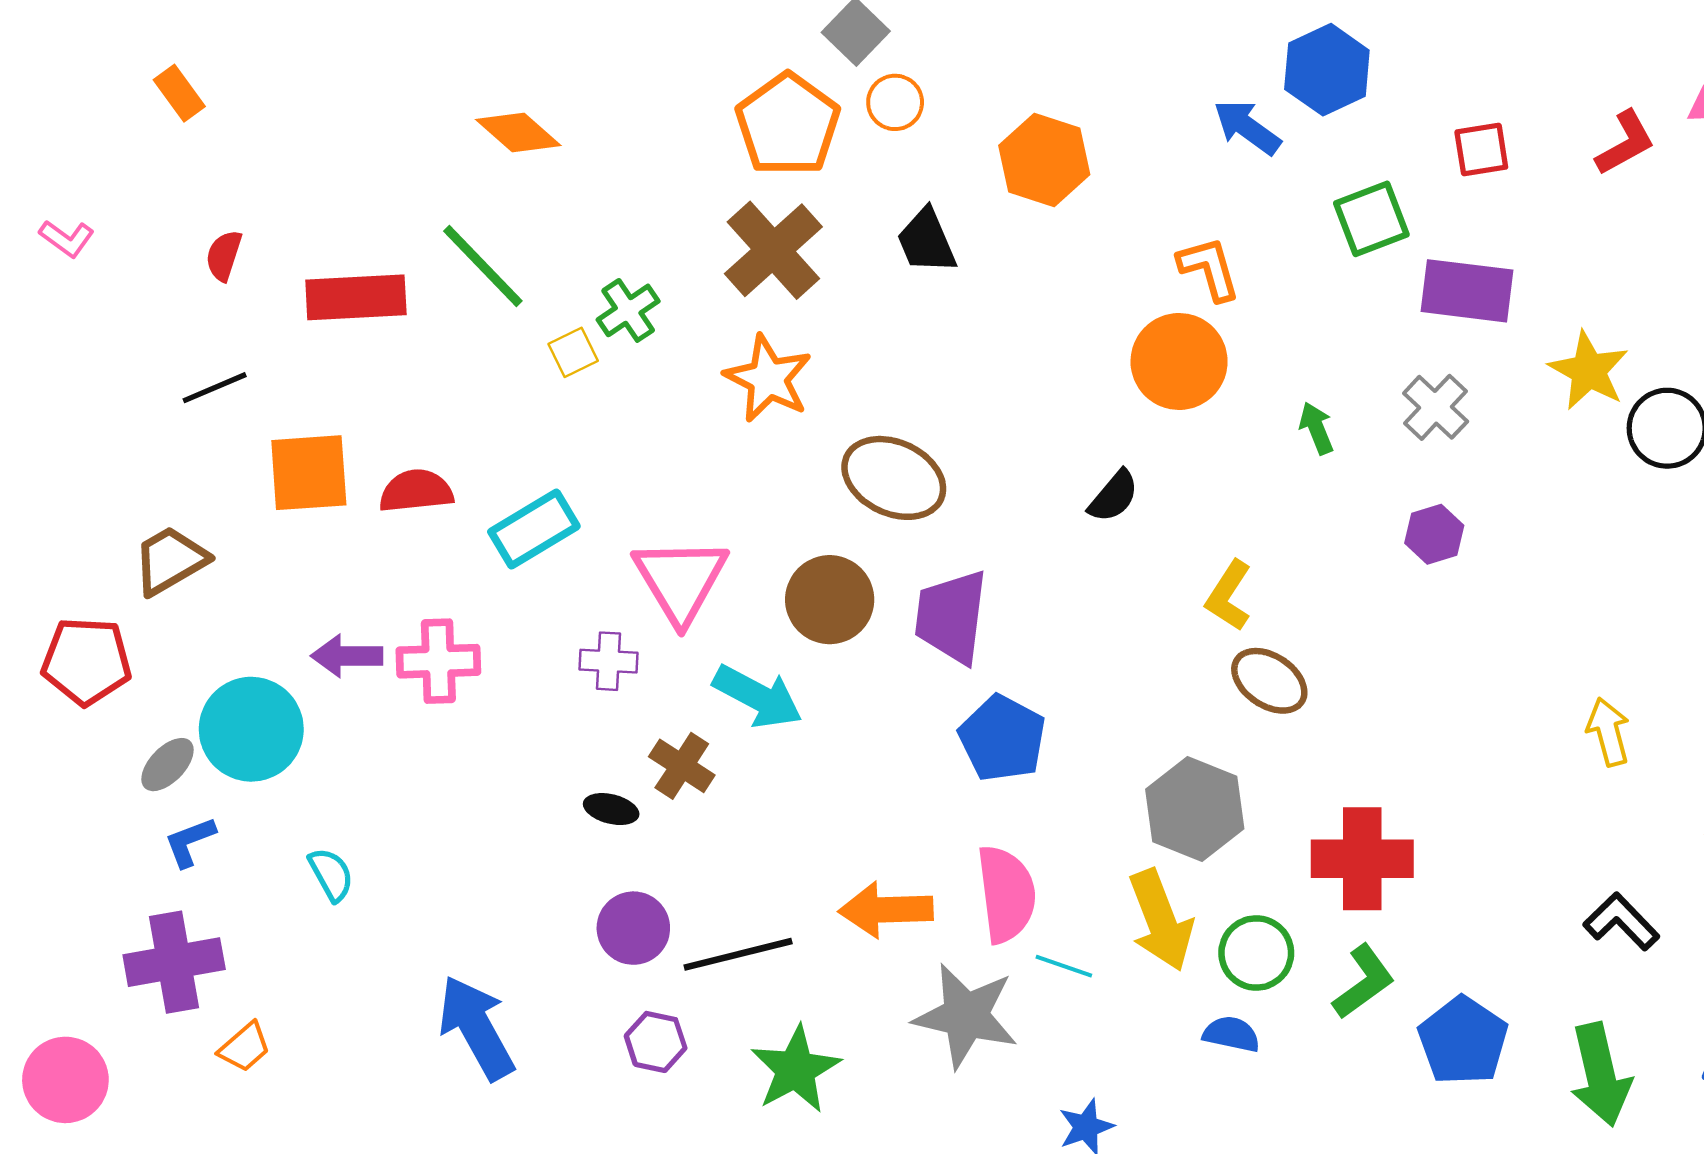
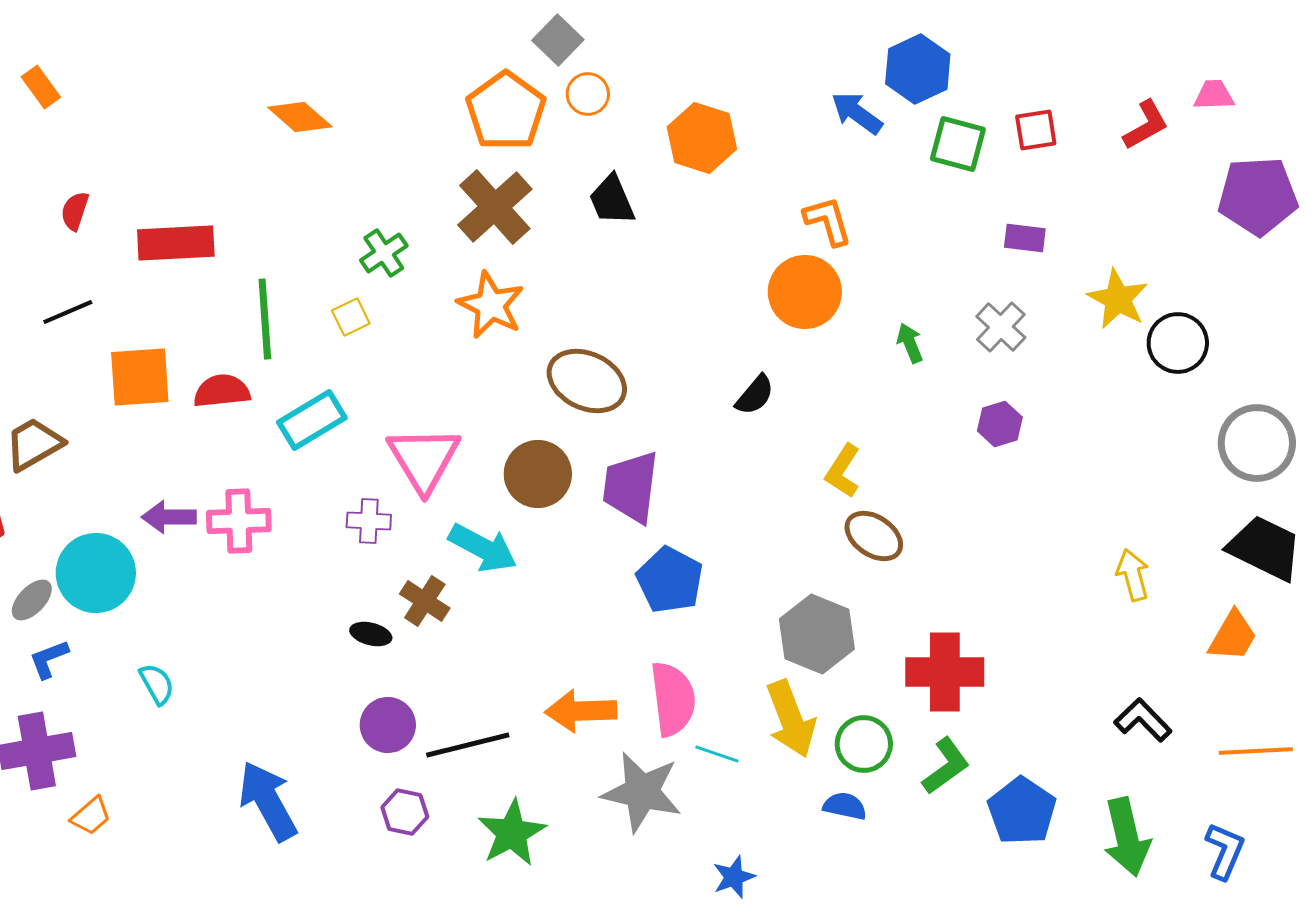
green square: (1371, 219) -> (958, 144), moved, turned 36
green line: (483, 266) -> (265, 319), moved, turned 40
purple rectangle: (1467, 291) -> (1025, 238), size x0.6
yellow square: (573, 352) -> (351, 317), moved

